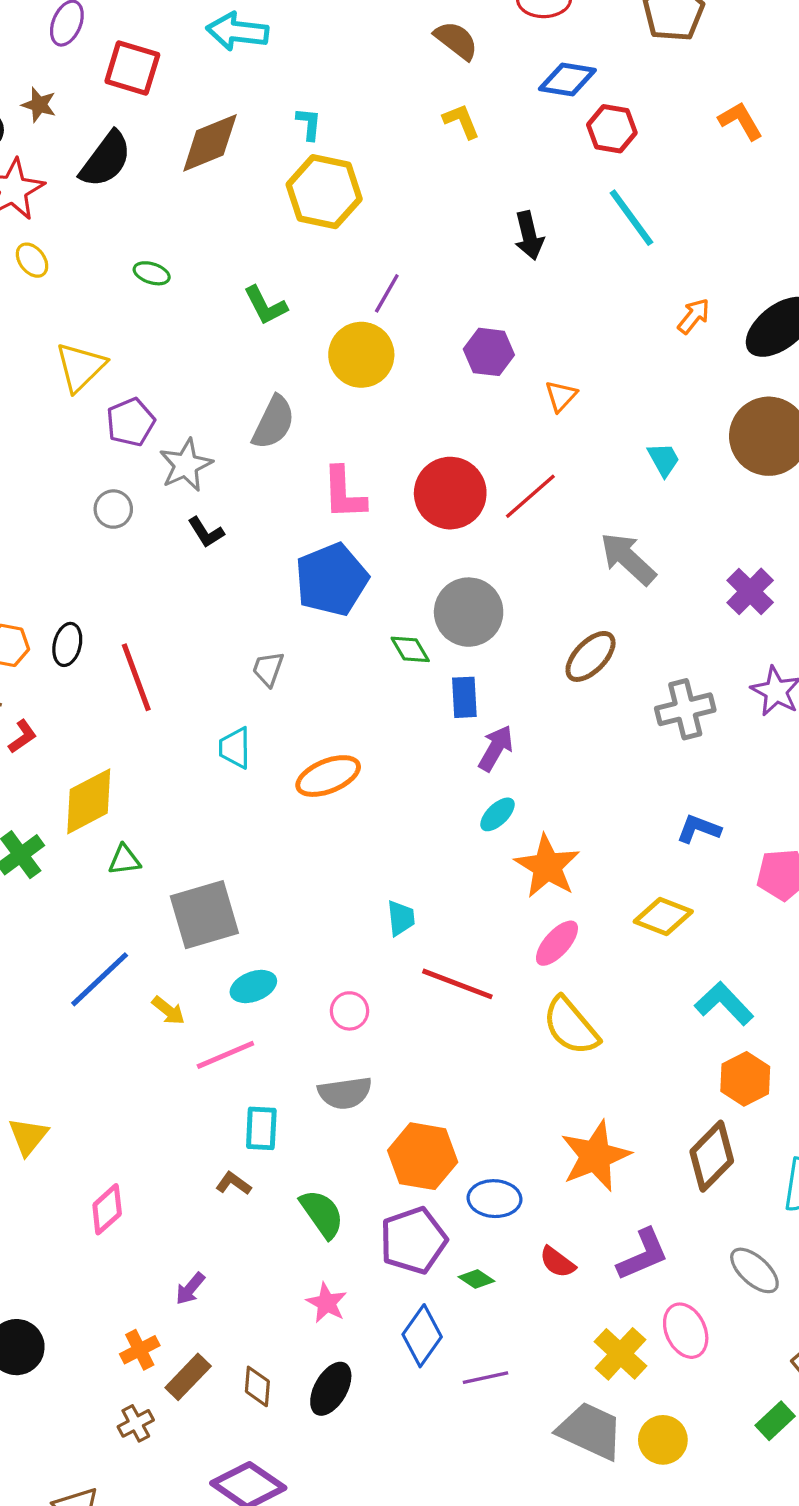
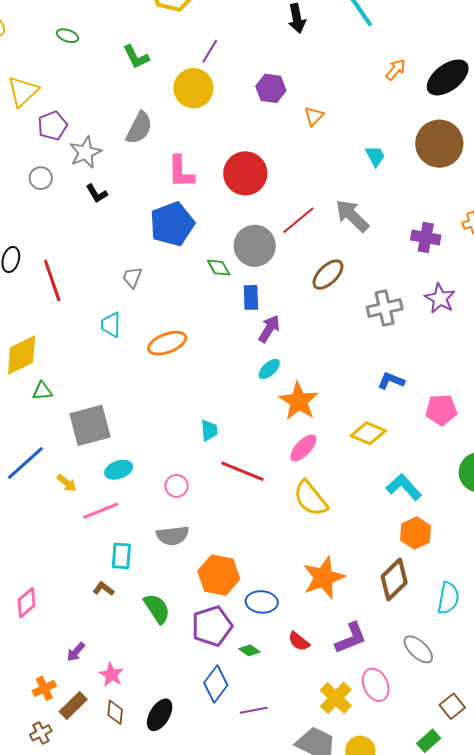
red line: (530, 496) -> (298, 220), moved
purple cross: (750, 591) -> (426, 237), turned -36
pink star: (327, 1303) -> (111, 674), moved

